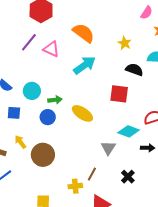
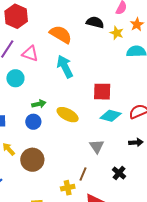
yellow star: (125, 43) -> (117, 33), moved
cyan arrow: (84, 65) -> (65, 67), turned -75
black semicircle: (134, 70) -> (95, 22), moved
cyan circle: (32, 91) -> (15, 78), moved
cyan diamond: (129, 131) -> (111, 116), moved

